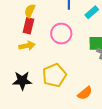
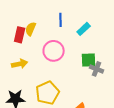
yellow semicircle: (30, 11) -> (31, 29), moved
red rectangle: (28, 26) -> (20, 35), moved

